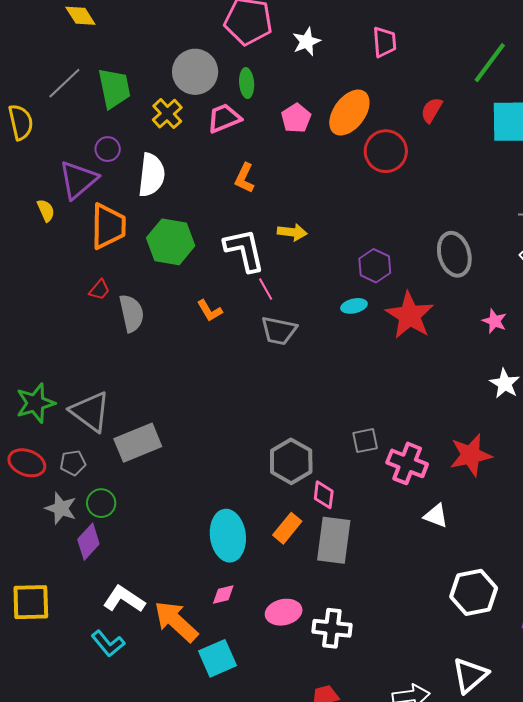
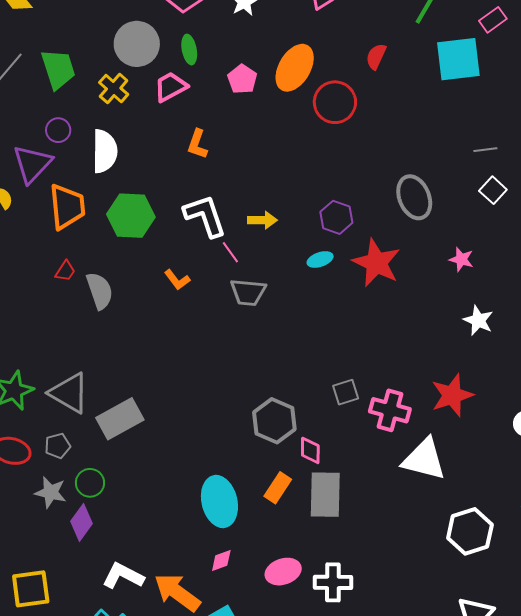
yellow arrow: (292, 232) -> (262, 220), moved
white triangle: (436, 516) -> (424, 459), size x1.8

